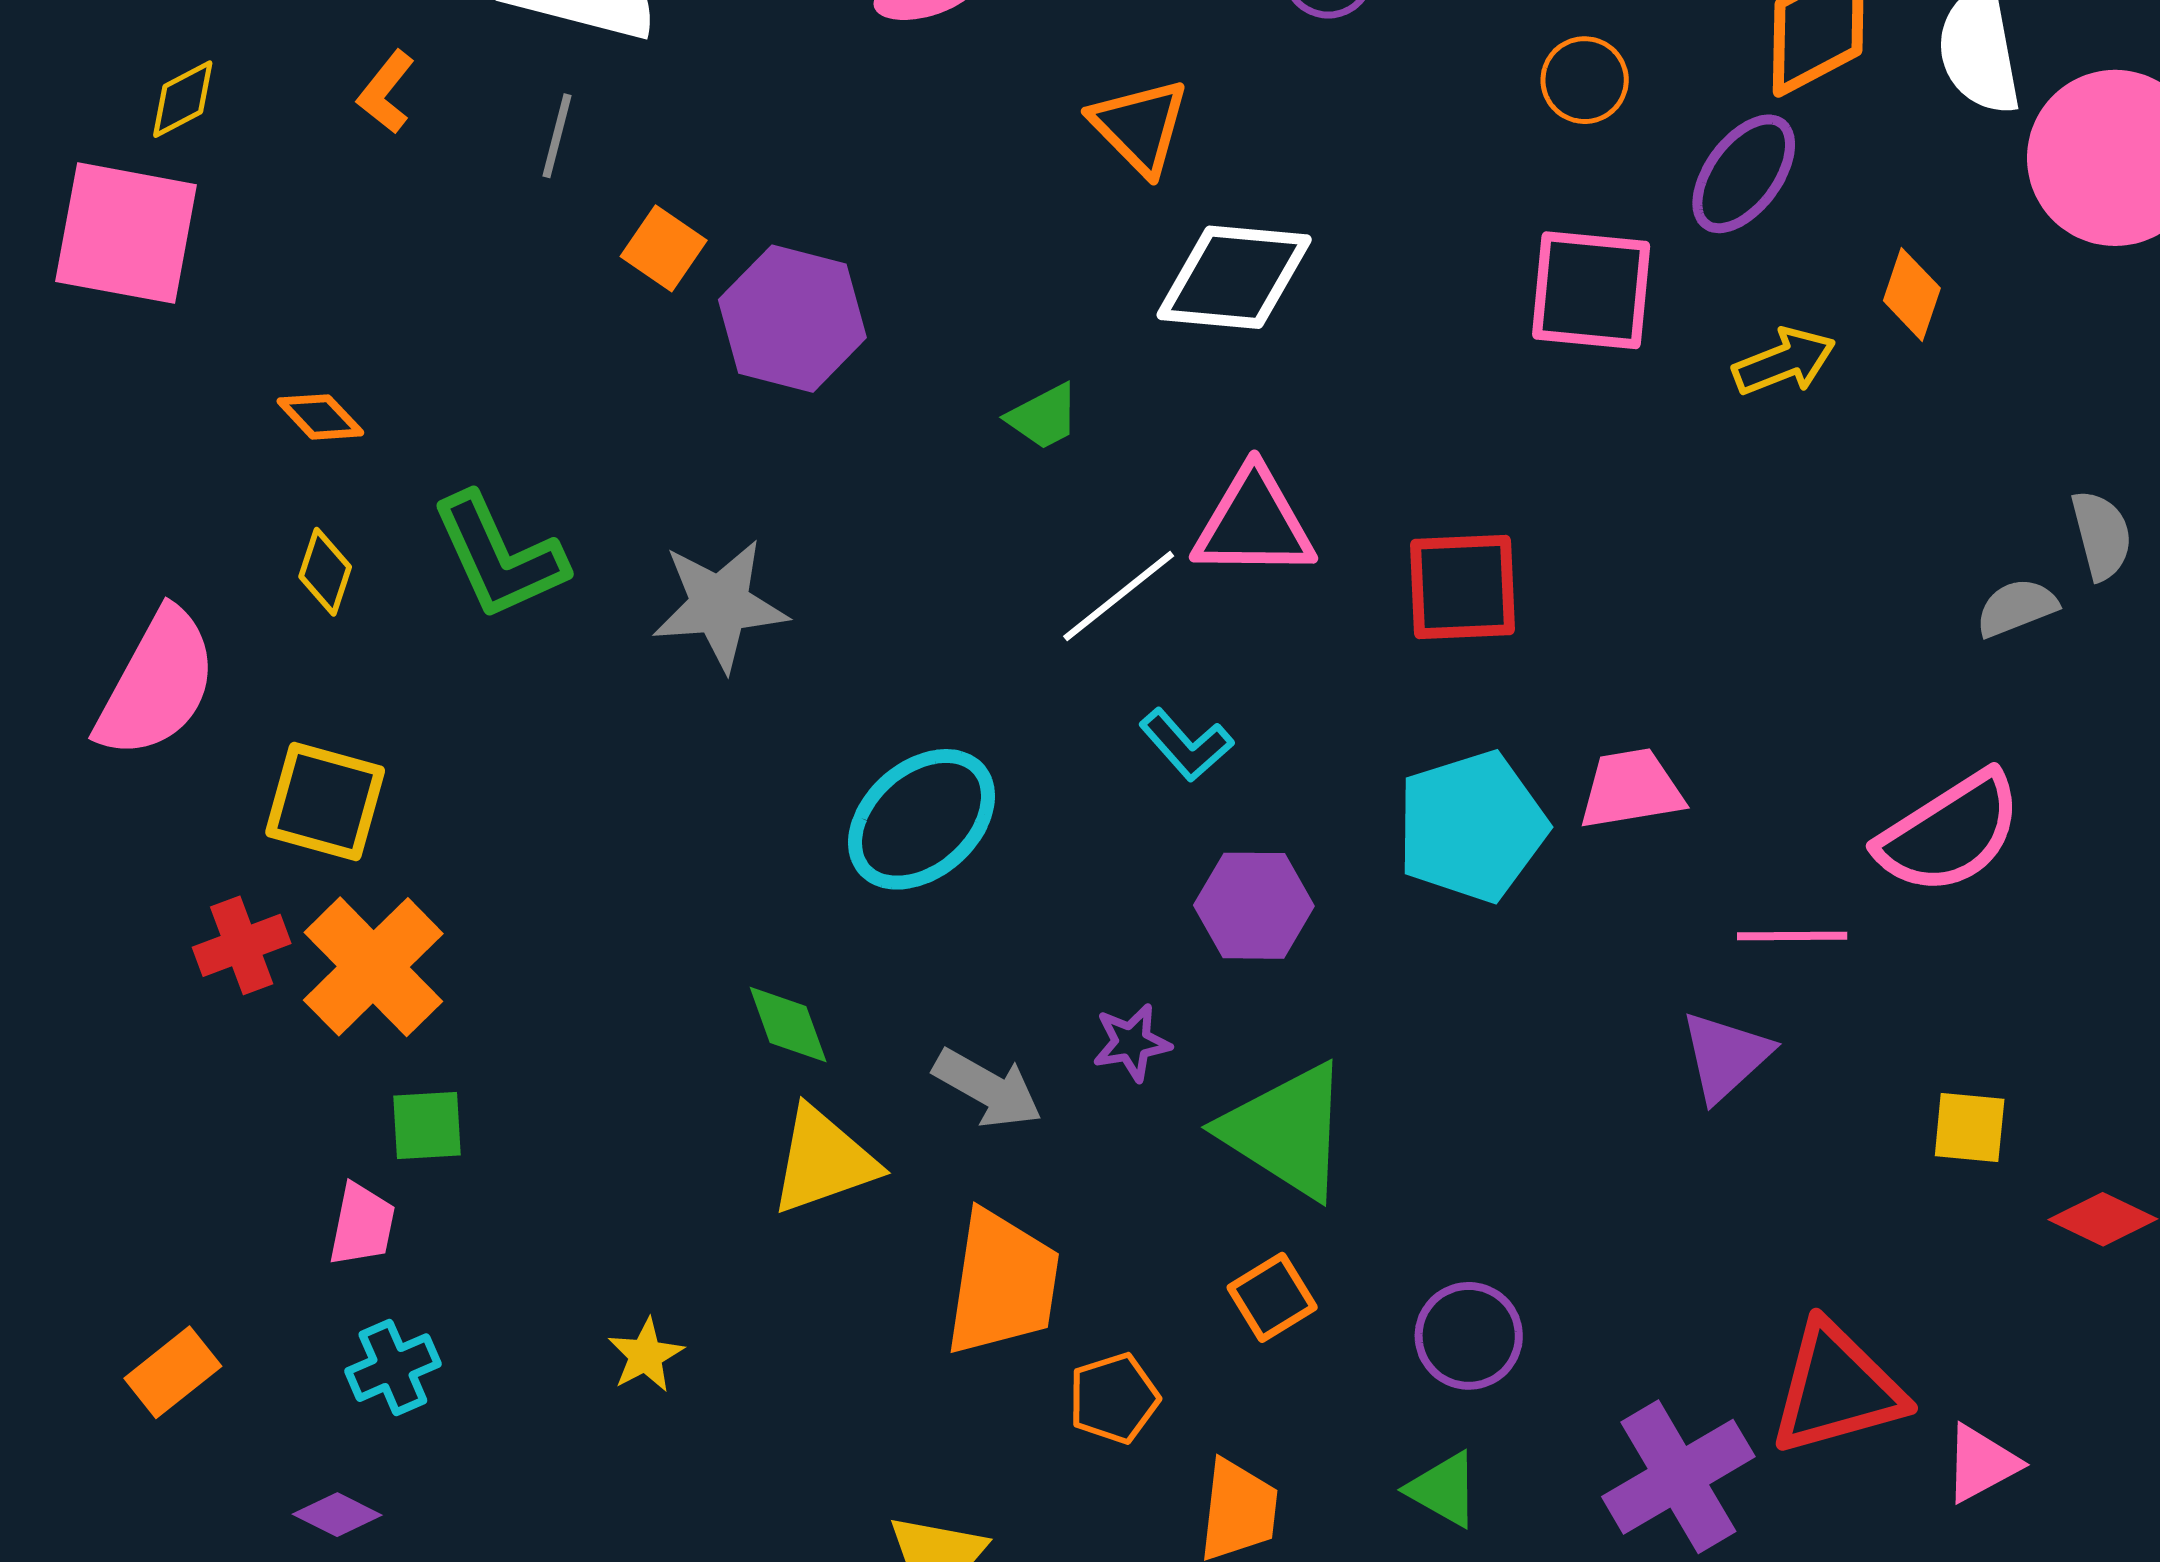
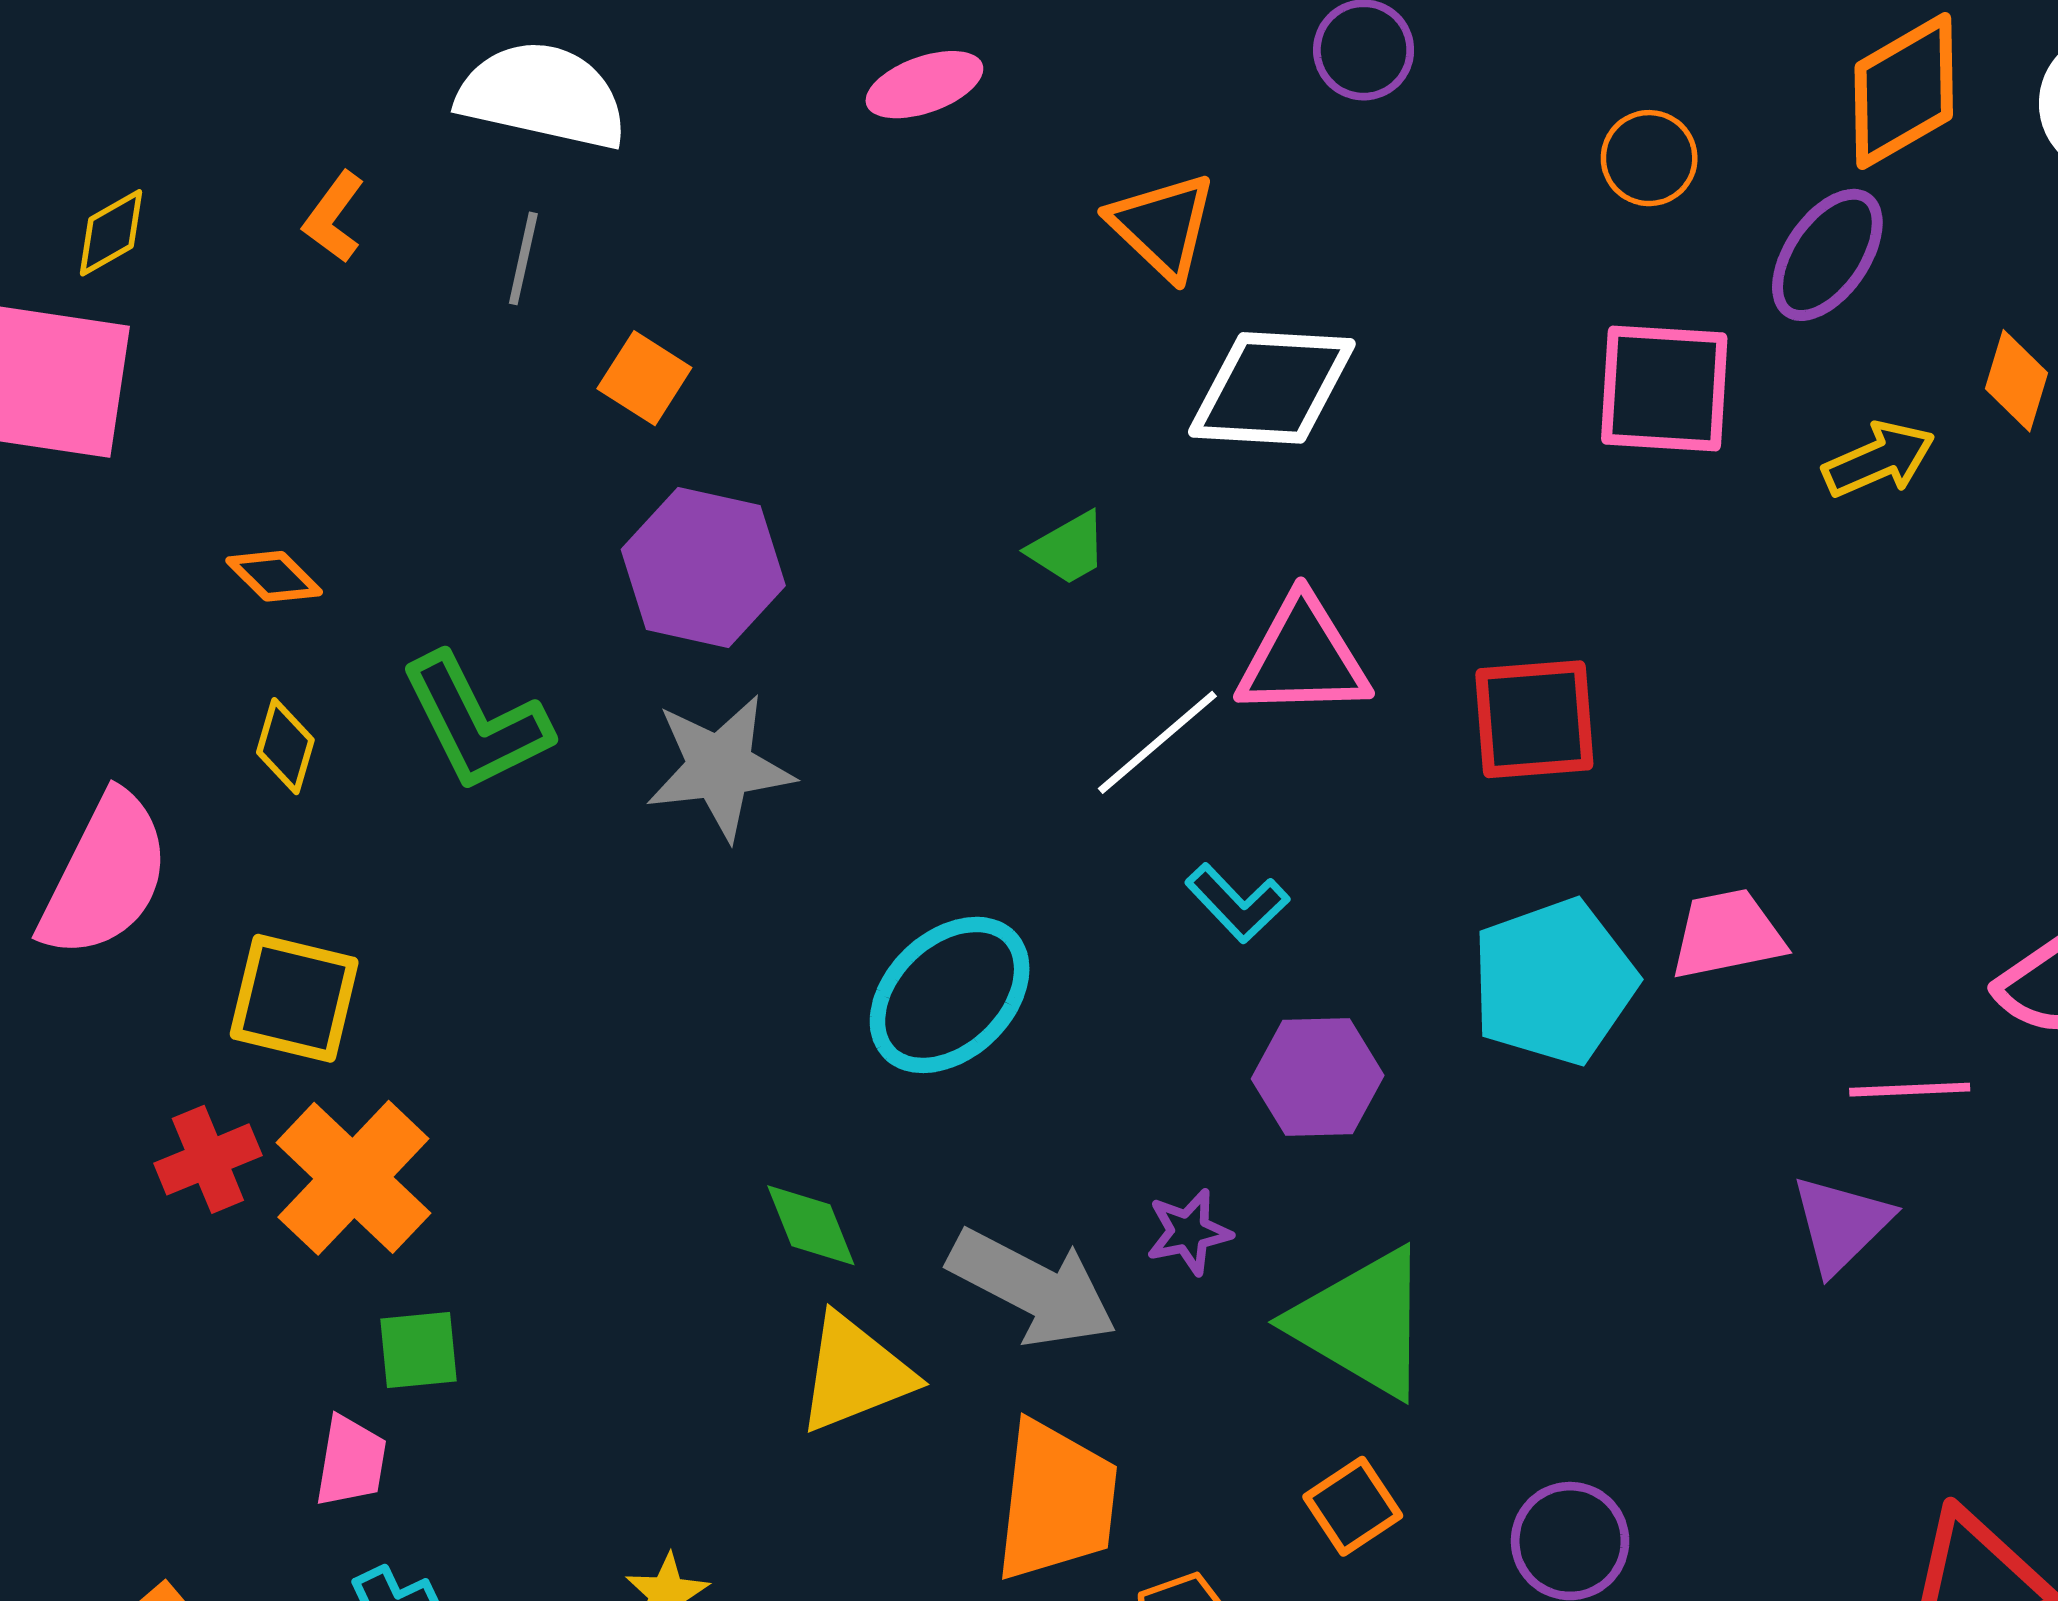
purple hexagon: (792, 319) -> (703, 568), moved
gray arrow: (988, 1088) -> (1032, 1288), size x1.4

